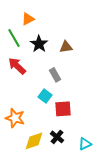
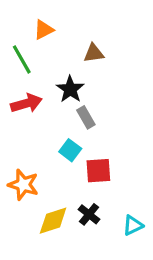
black star: (39, 44) -> (70, 89), moved
brown triangle: (66, 47) -> (94, 53), moved
red arrow: (17, 66) -> (26, 103), turned 120

